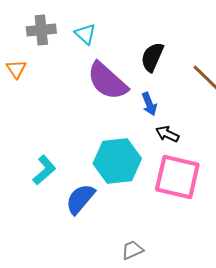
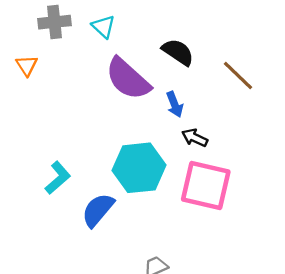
black semicircle: (152, 57) -> (178, 52), turned 100

